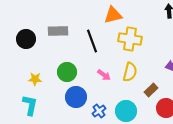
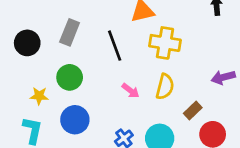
gray rectangle: (58, 31) -> (70, 32), turned -66
green circle: (67, 72) -> (70, 77), moved
blue circle: (76, 97) -> (75, 120), moved

